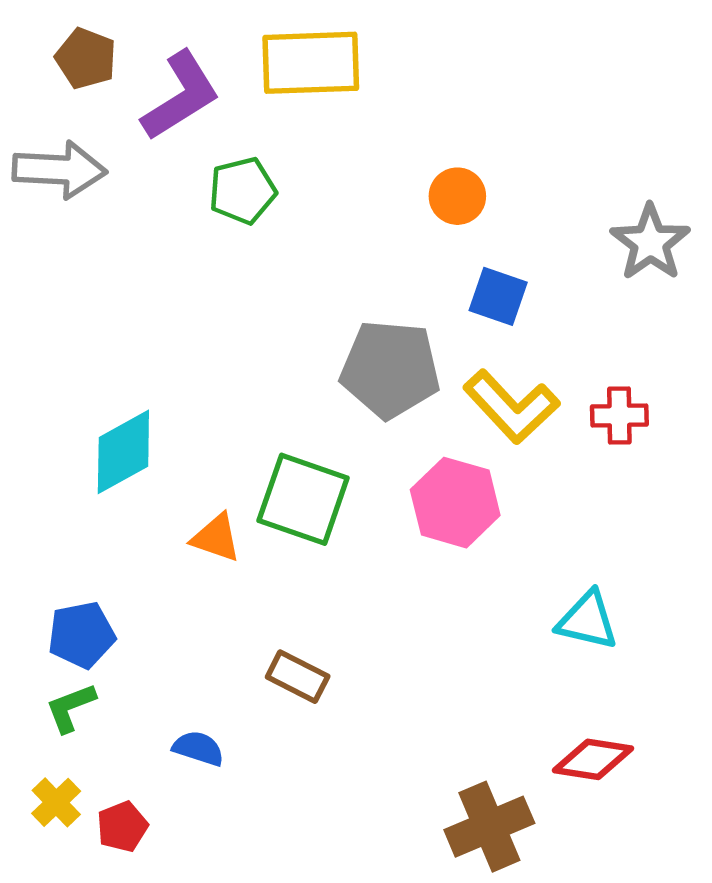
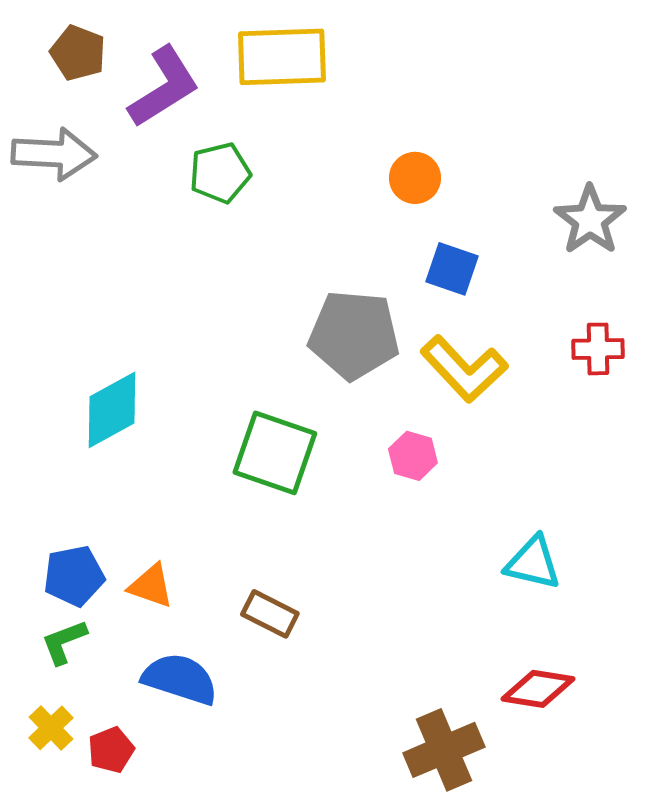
red cross: (619, 415) -> (598, 349), moved
pink hexagon: (455, 503) -> (413, 456), size x0.6
orange triangle: (216, 538) -> (151, 586), moved
blue semicircle: (198, 748) -> (180, 679), size x1.6

